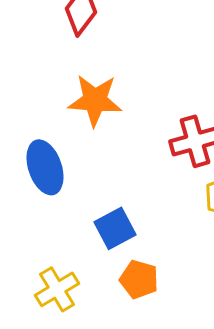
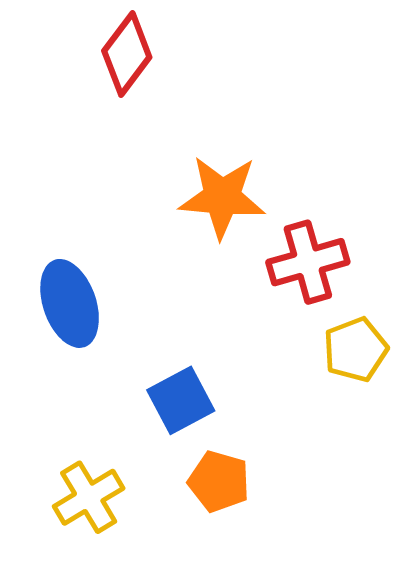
orange star: (95, 100) -> (222, 197), moved

